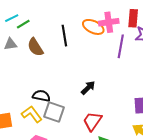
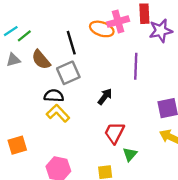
purple line: (121, 46) -> (136, 66), moved
black semicircle: (41, 96) -> (54, 96), moved
gray square: (54, 112) -> (68, 73), moved, turned -35
yellow L-shape: (32, 114) -> (58, 113), moved

